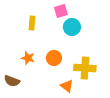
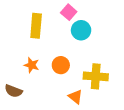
pink square: (61, 11) -> (69, 12), turned -32
yellow rectangle: (32, 23) -> (36, 26), size x1.5

